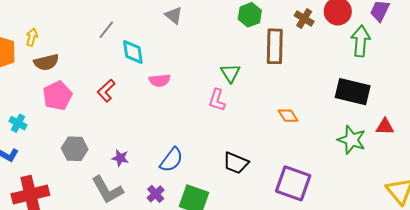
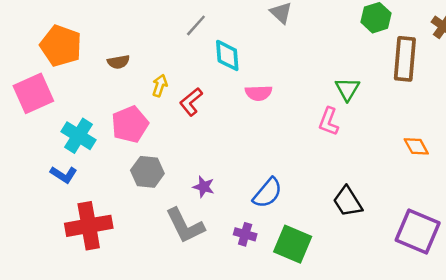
yellow arrow: (32, 37) -> (160, 86), moved
brown semicircle: (46, 62) -> (118, 62), size x0.7
pink pentagon: (57, 96) -> (130, 124), moved
cyan cross: (18, 123) -> (79, 136), size x1.5
black trapezoid: (236, 163) -> (348, 202), turned 32
purple cross: (156, 194) -> (245, 234), turned -36

